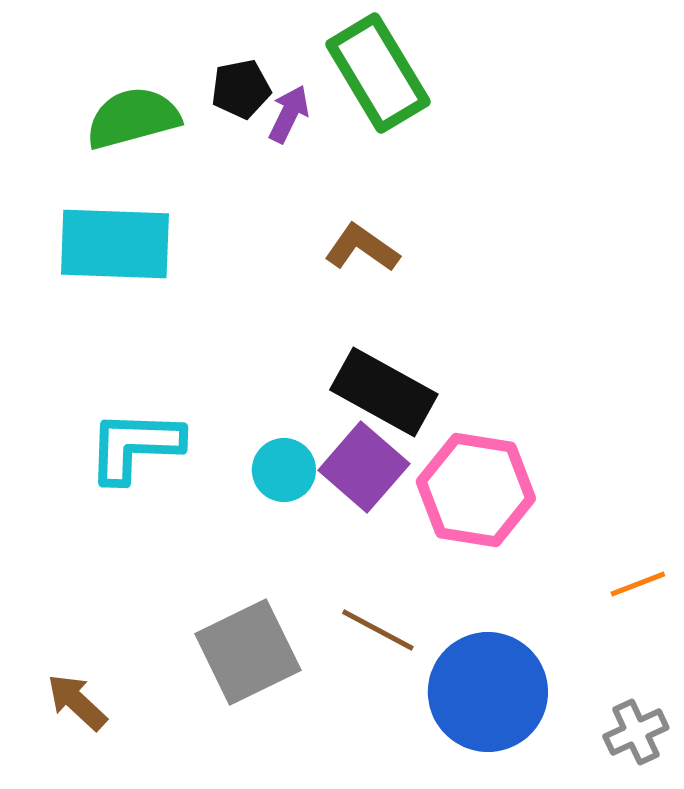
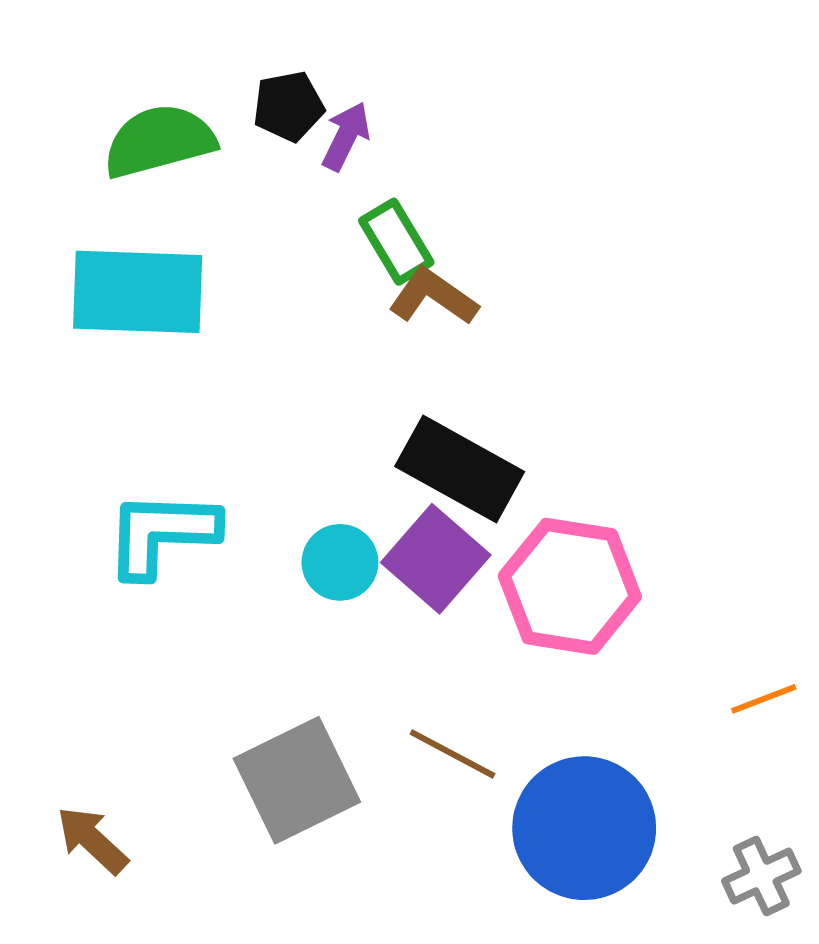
green rectangle: (378, 73) -> (396, 242), moved, size x0.6

